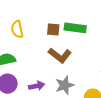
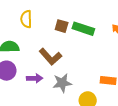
brown L-shape: (60, 55) -> (50, 57), moved

